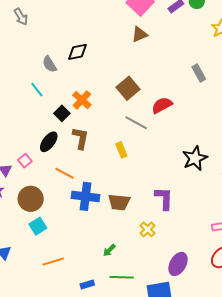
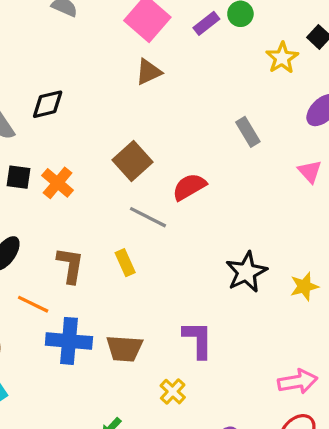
black square: (62, 113) -> (18, 177), moved, turned -35
brown L-shape: (81, 138) -> (70, 265), moved

